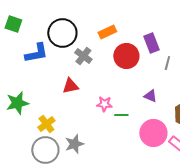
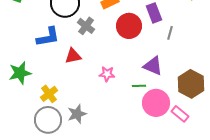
blue L-shape: (36, 53) -> (48, 37), moved
purple triangle: (150, 96) -> (153, 66), size x1.5
green line: (121, 115) -> (139, 86), moved

